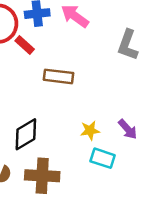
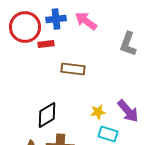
red rectangle: (25, 45) -> (46, 44), turned -49
purple arrow: (128, 129) -> (128, 111), size x1.4

